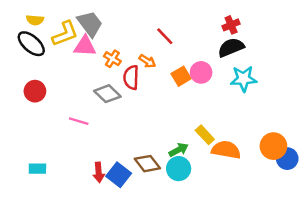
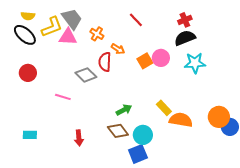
red line: (165, 36) -> (136, 20), moved
orange cross: (112, 59) -> (97, 34), moved
green arrow: (179, 150) -> (124, 110), moved
blue square: (119, 175) -> (138, 154), moved, turned 30

